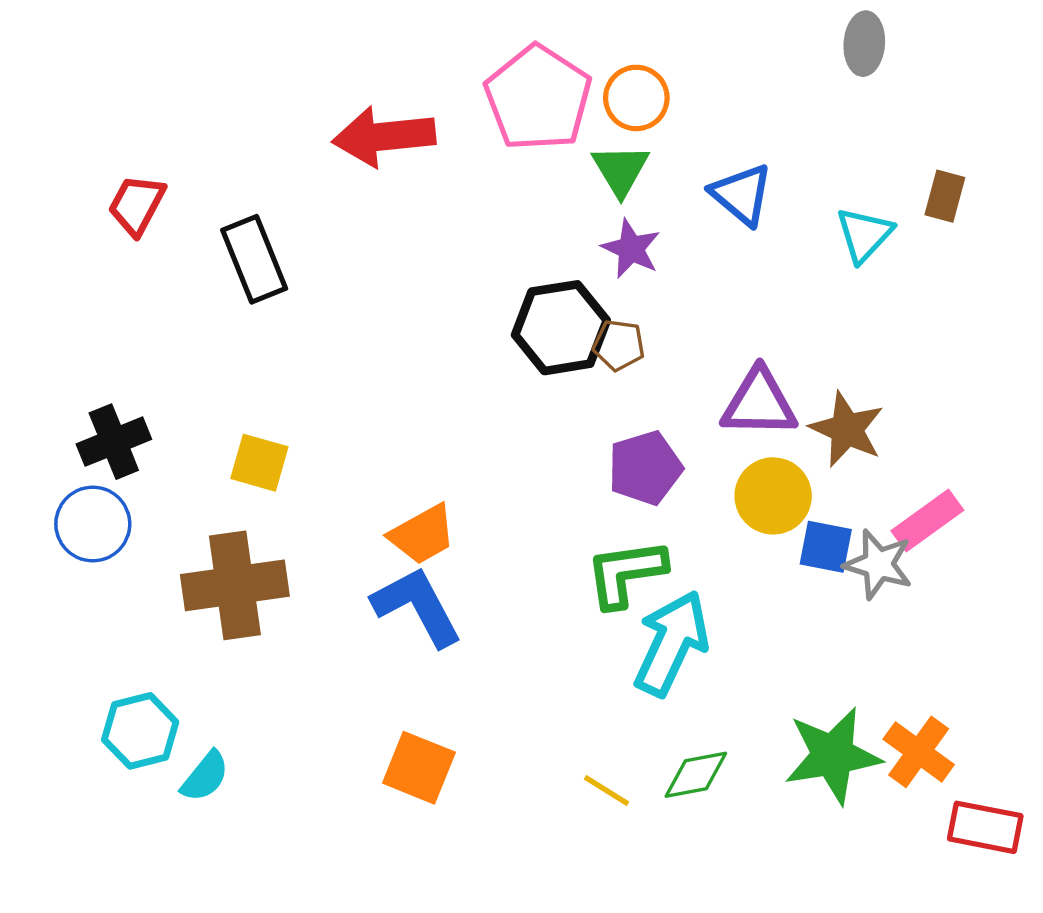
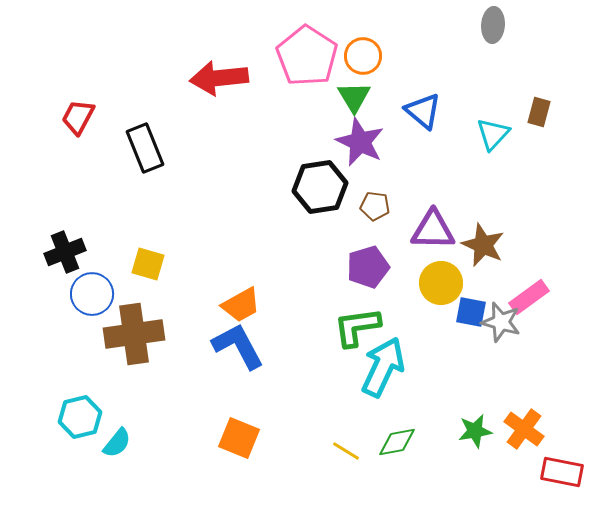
purple star: (631, 249) -> (360, 142), size x1.4
brown pentagon: (619, 345) -> (375, 206), moved
blue circle: (93, 524) -> (92, 294), moved
green star: (833, 755) -> (475, 431), size x0.6

